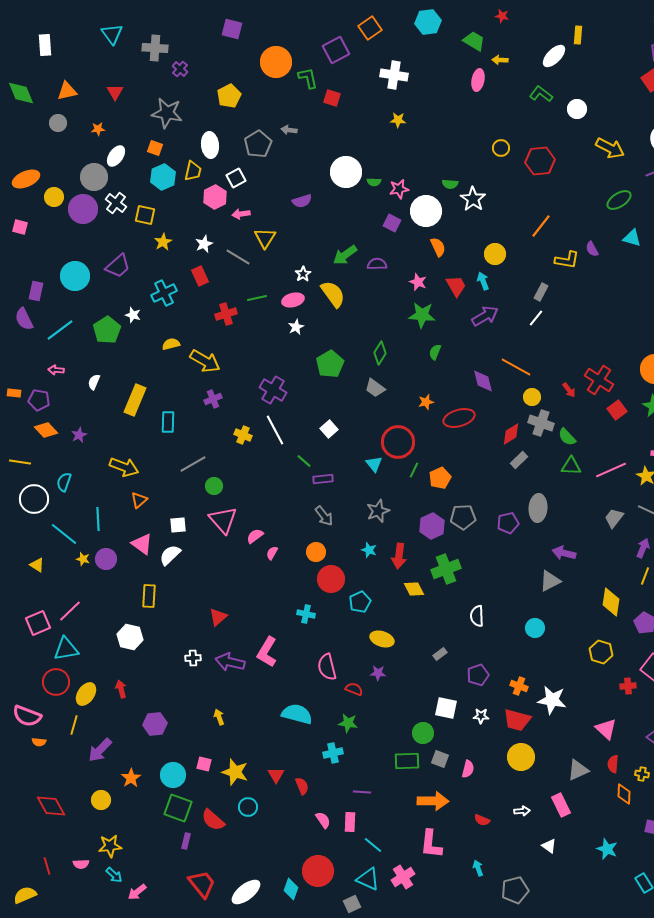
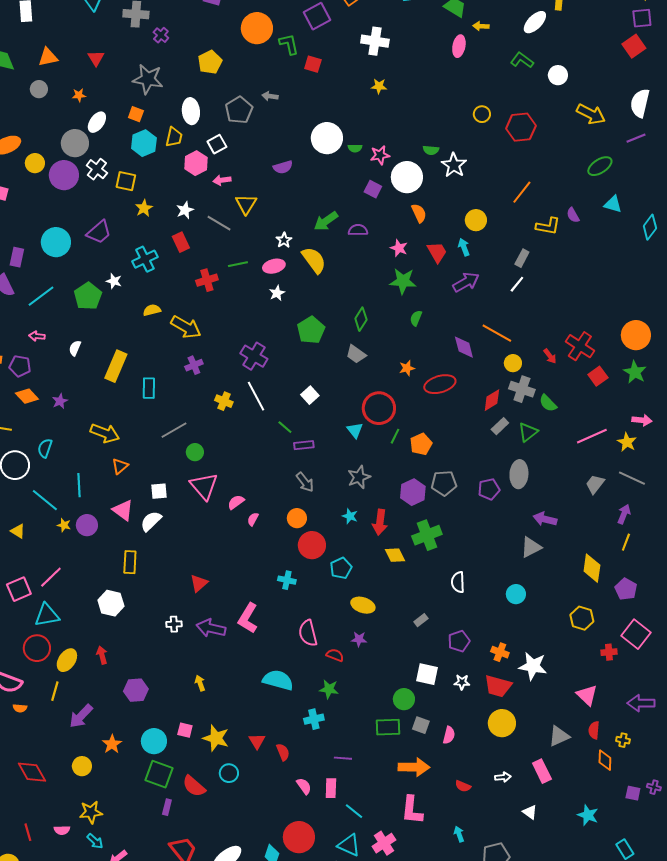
green triangle: (571, 466) -> (528, 432), moved, turned -40

